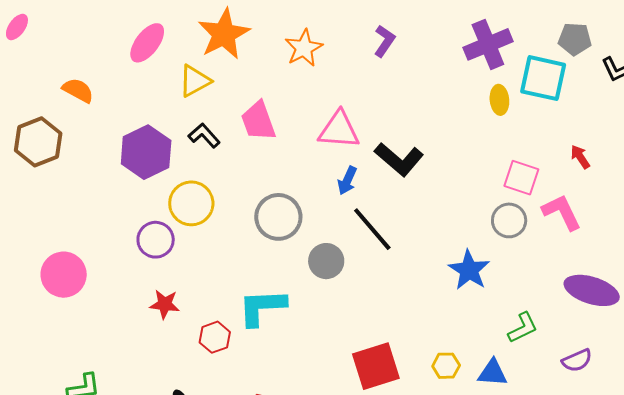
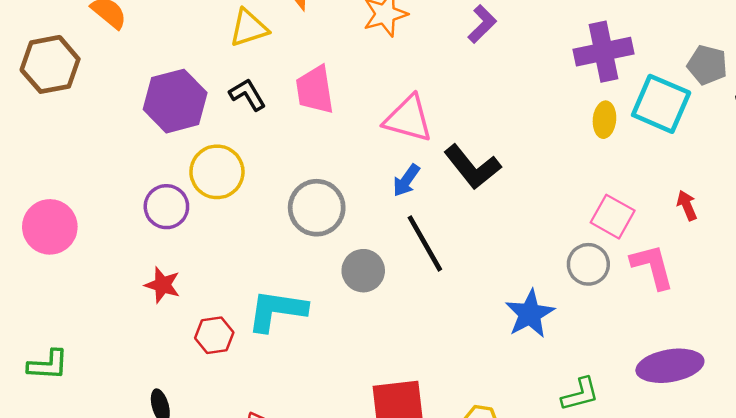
purple ellipse: (592, 290) -> (670, 366), turned -38

